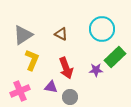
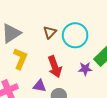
cyan circle: (102, 29) -> (75, 35), moved
brown triangle: (61, 34) -> (50, 32), turned 48

